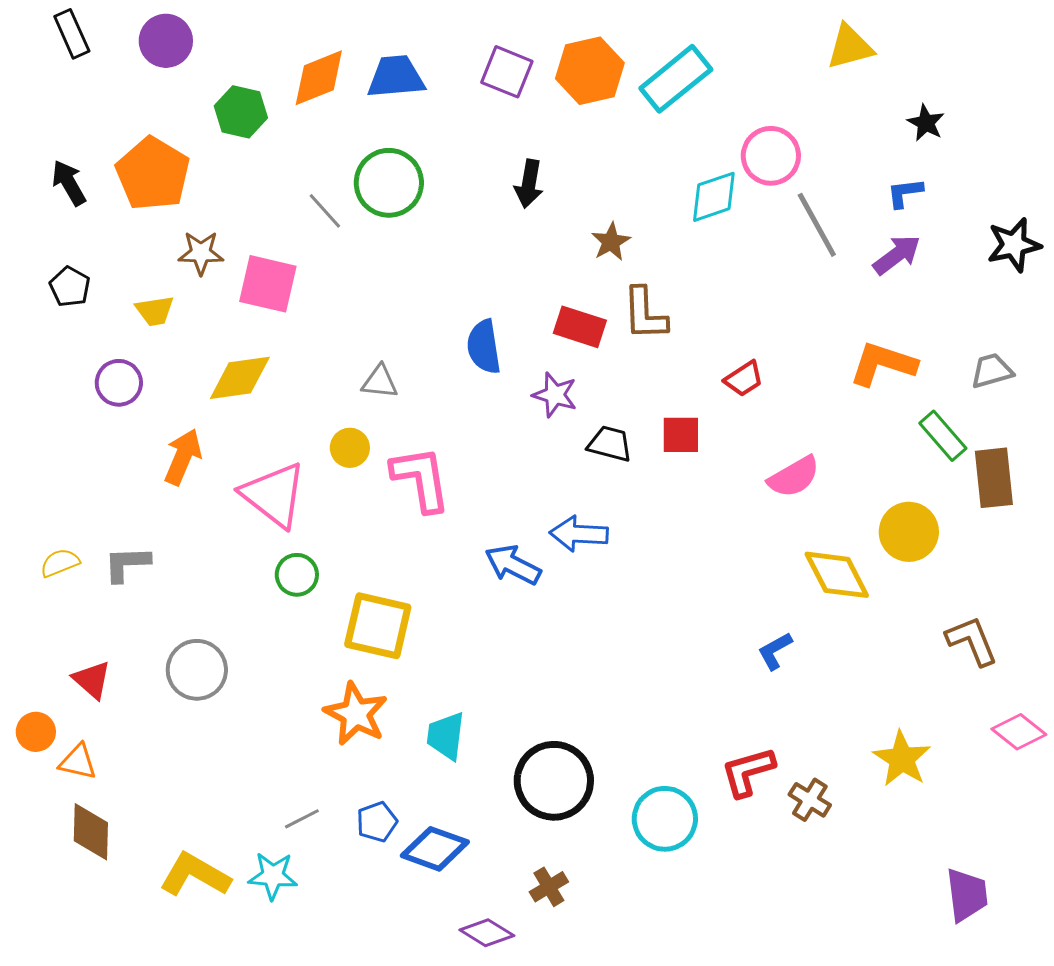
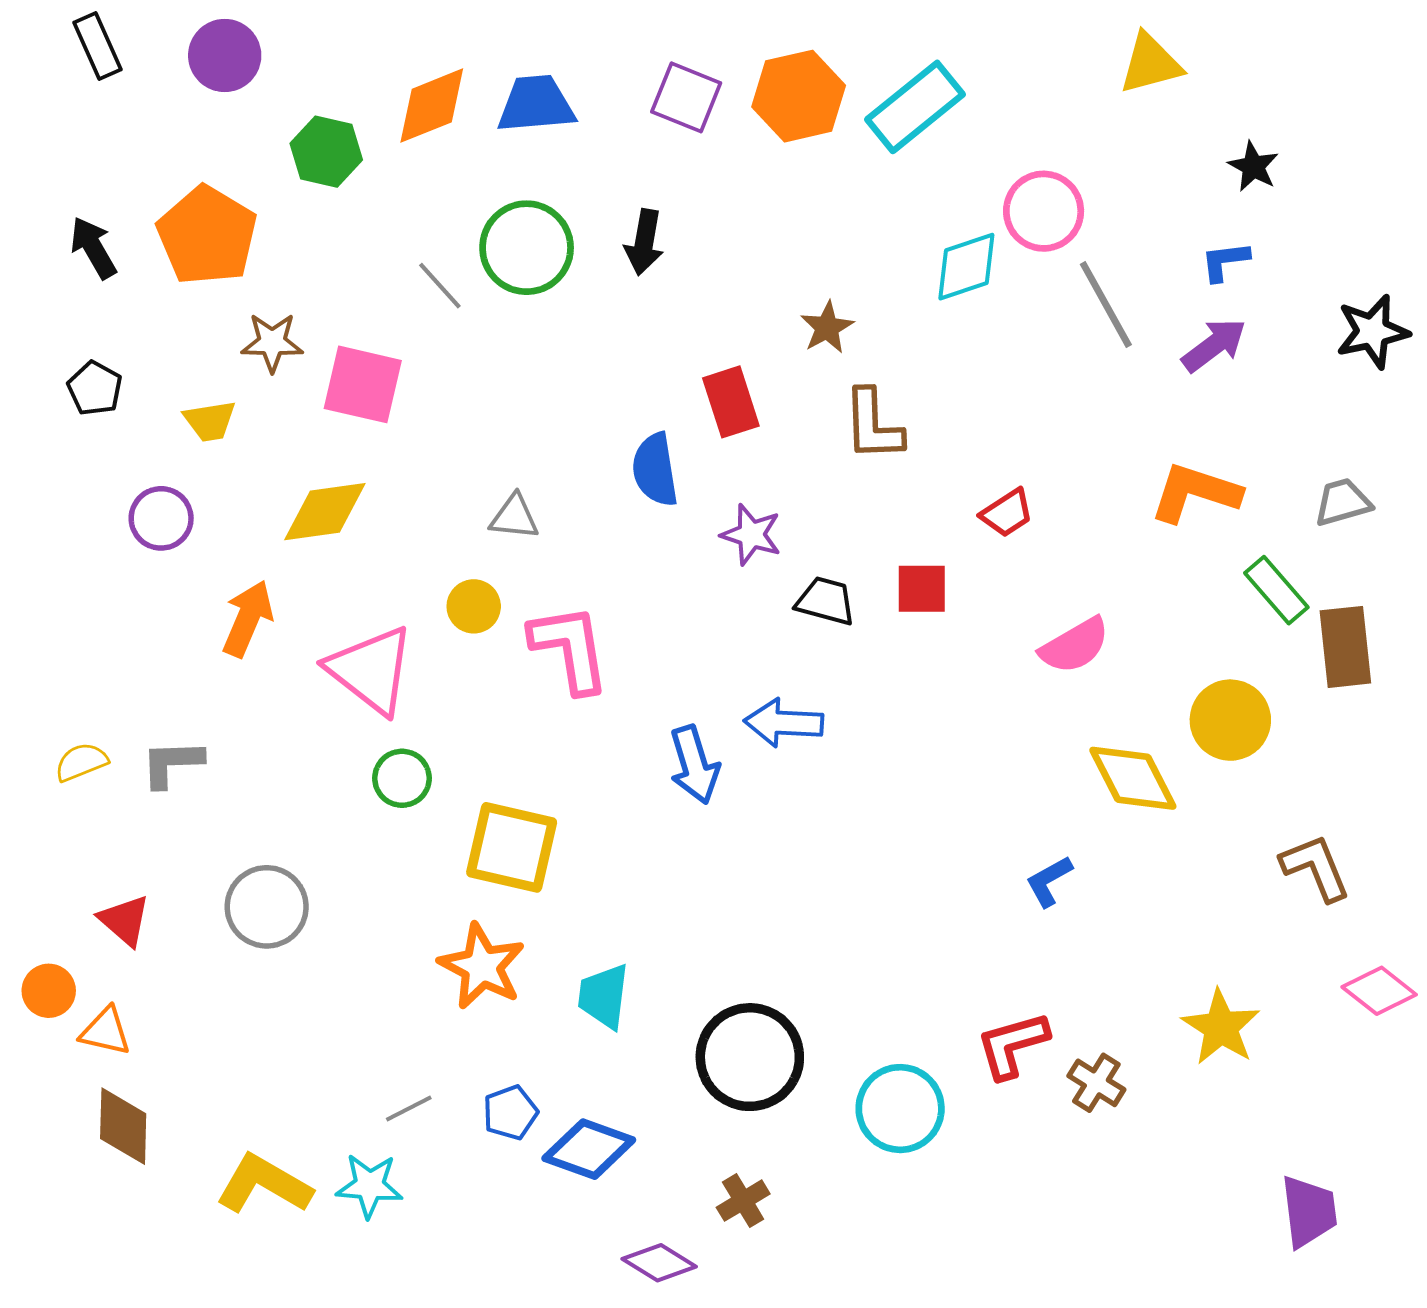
black arrow: (529, 184) -> (644, 242), moved
red rectangle: (580, 327) -> (731, 402), moved, turned 54
blue arrow: (513, 565) -> (694, 765), turned -134

